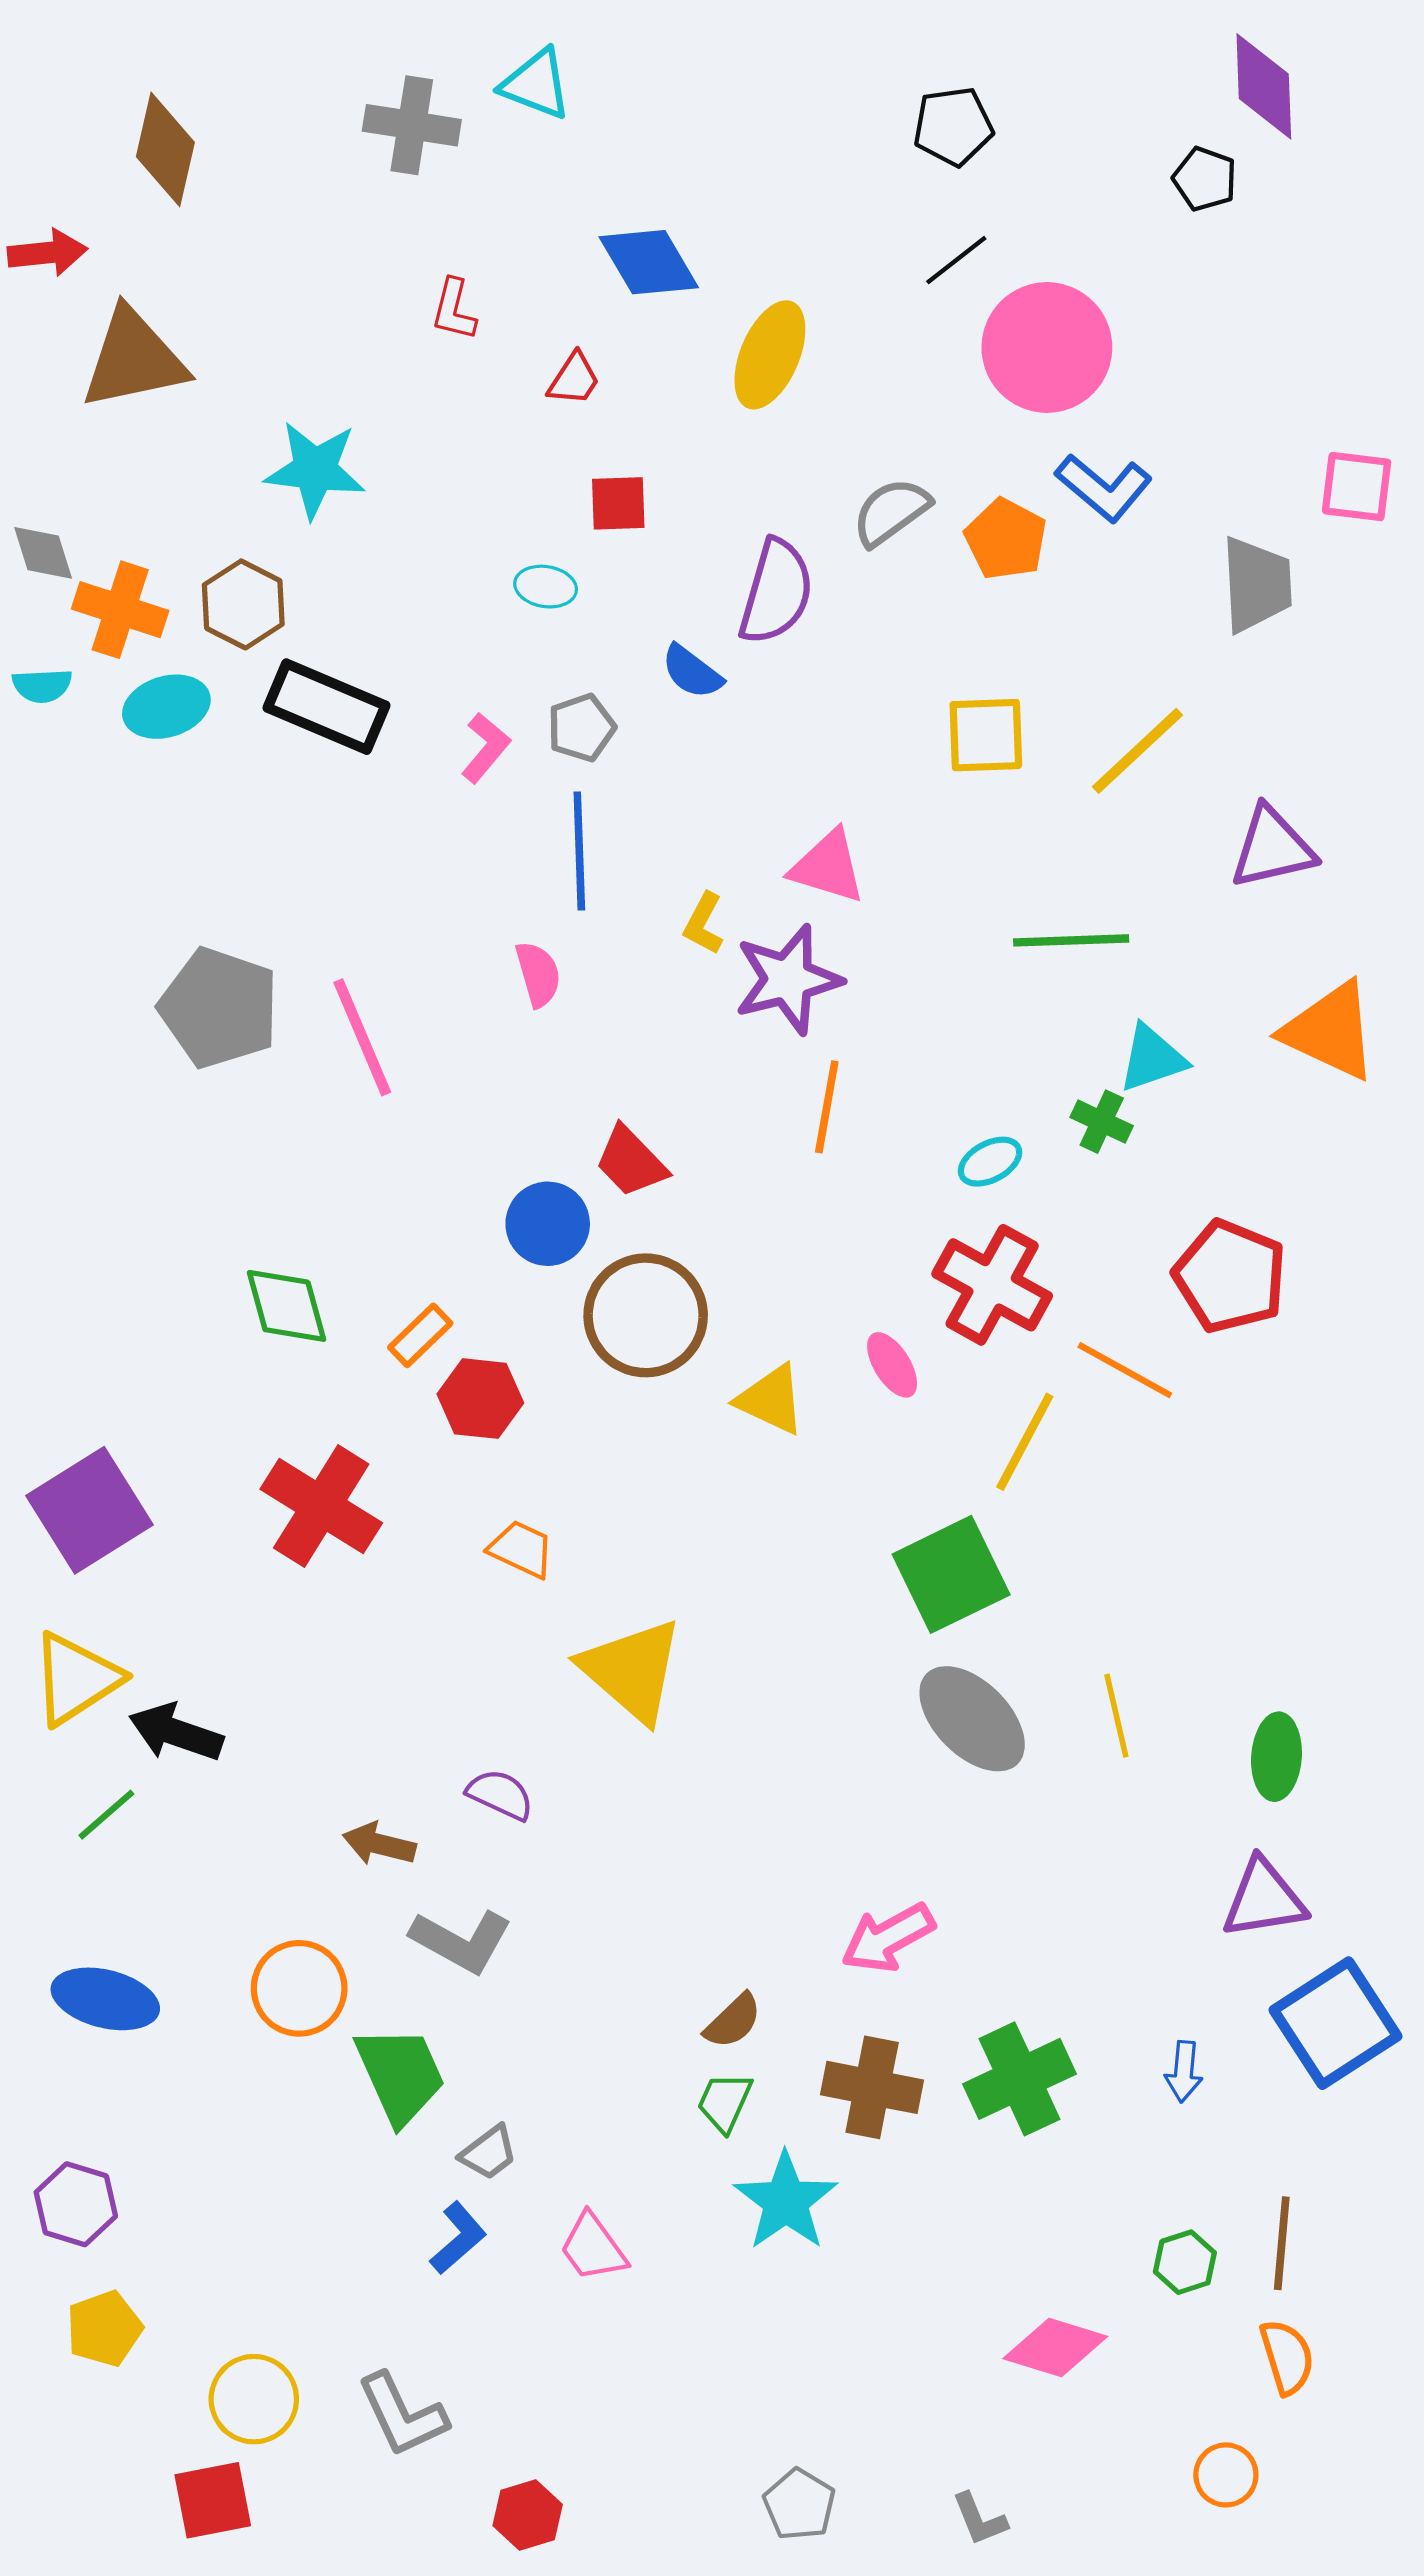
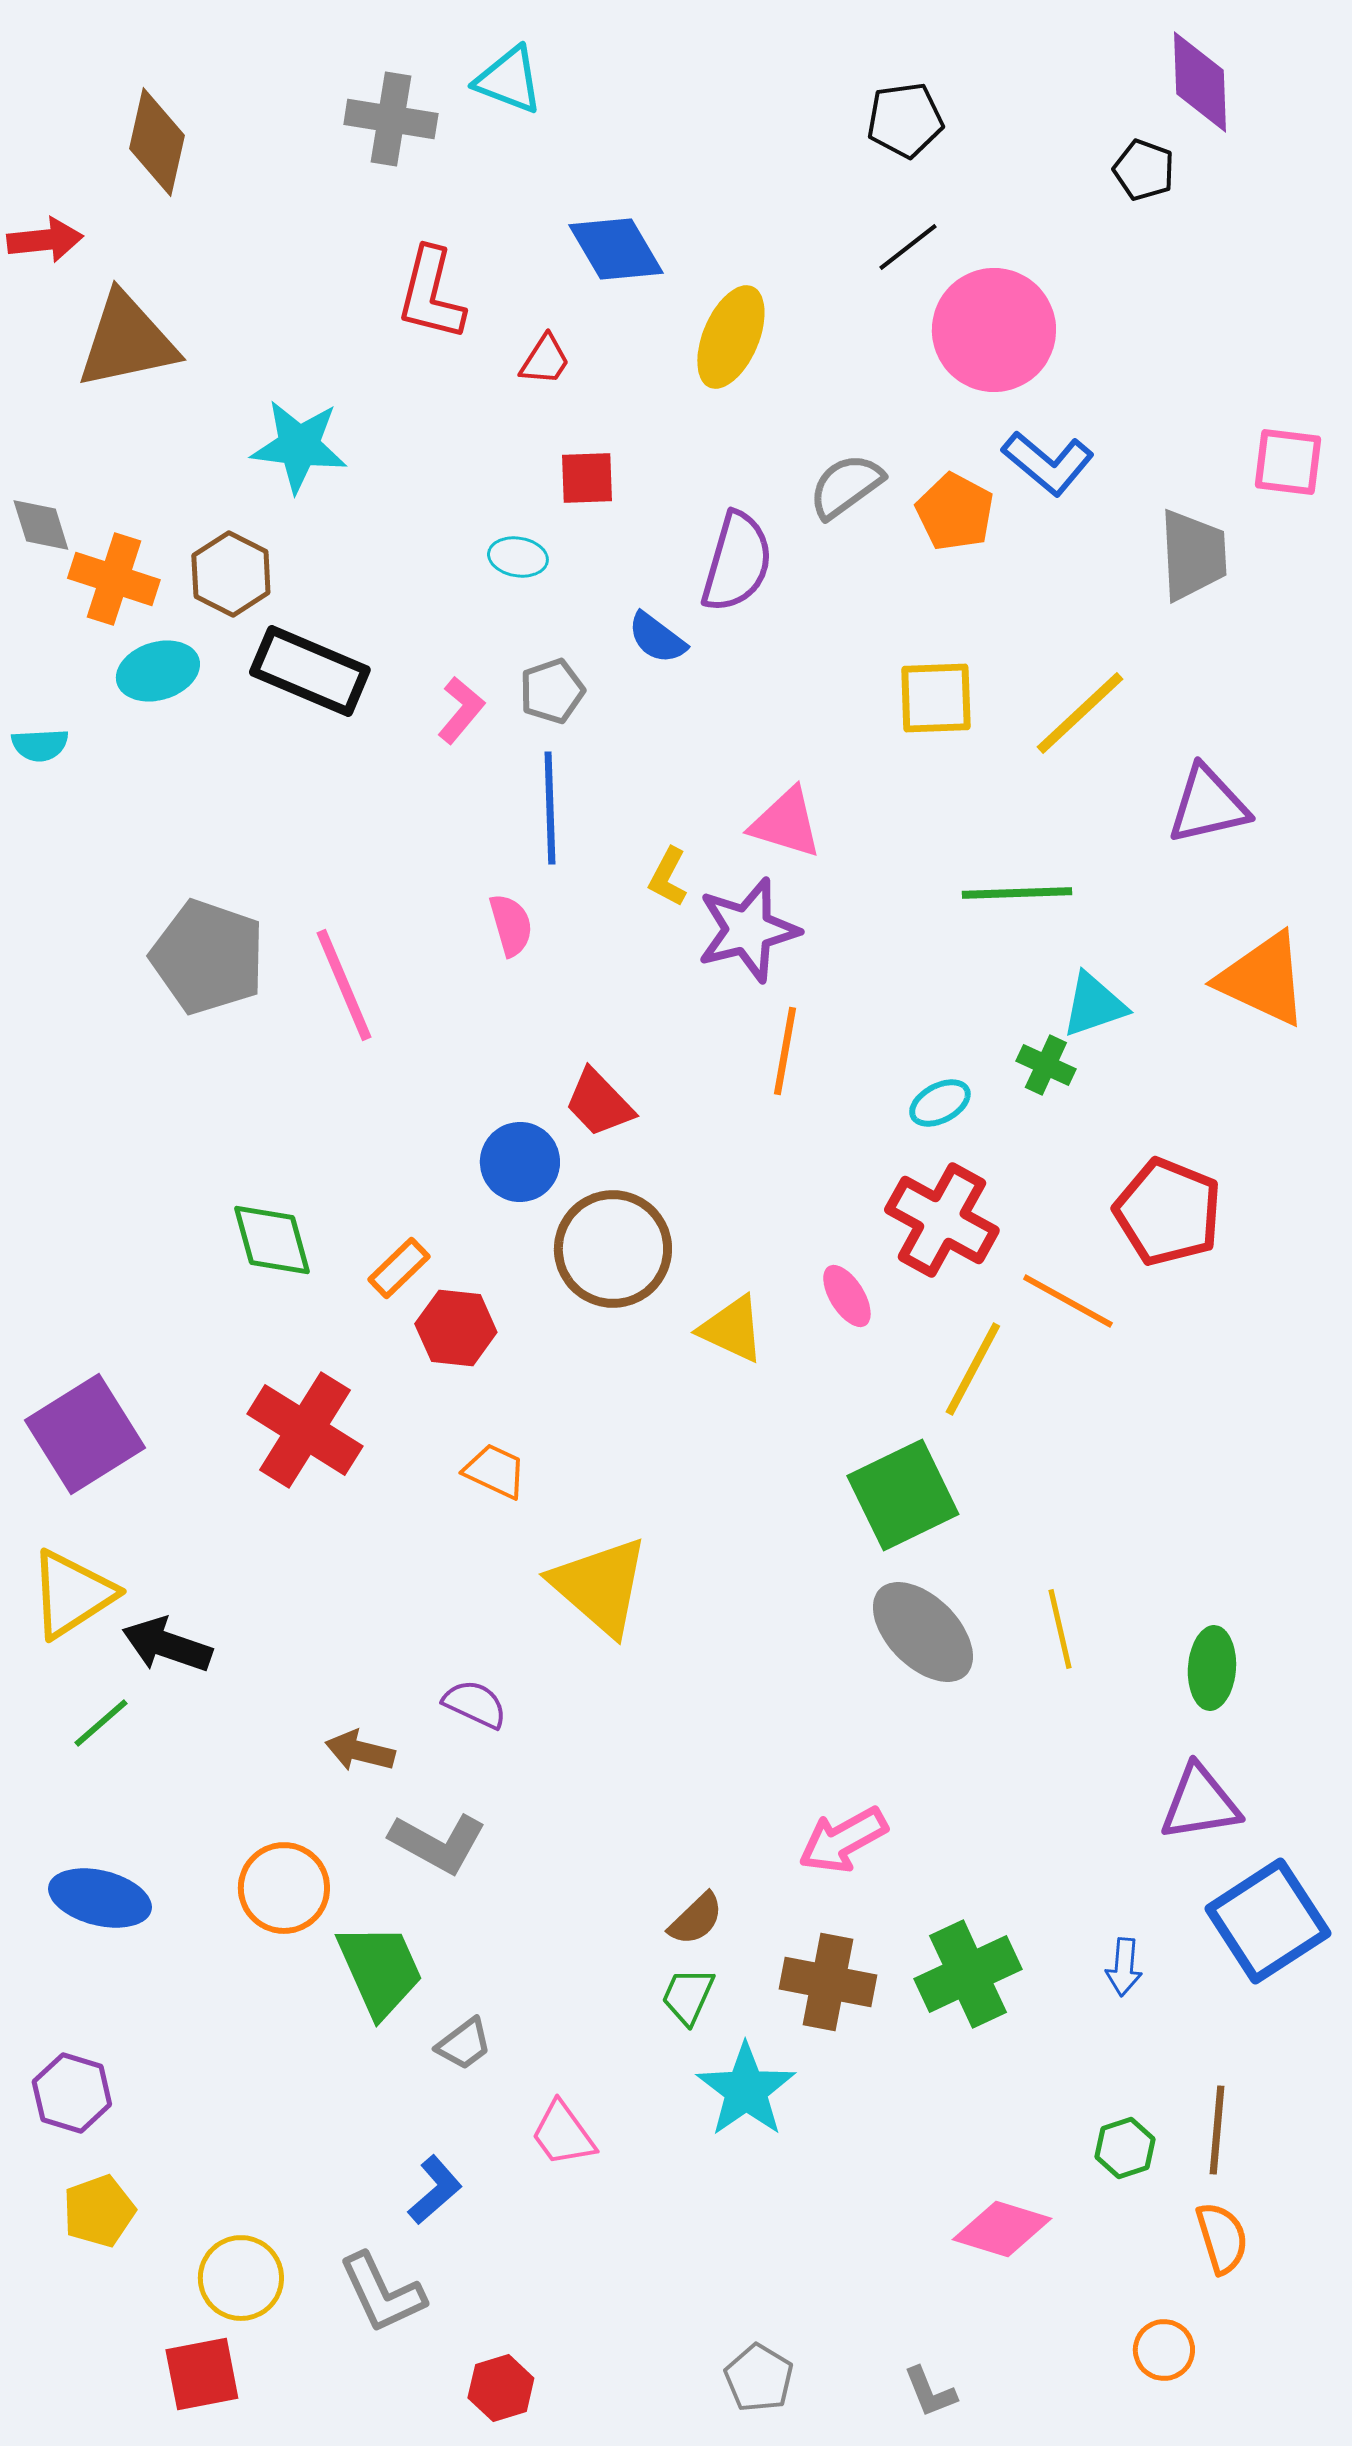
red L-shape: (454, 310) -> (431, 294), size x1.6
cyan semicircle: (42, 686) -> (40, 745), moved
blue L-shape: (458, 2238) -> (435, 2190), moved

